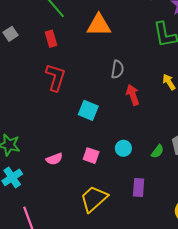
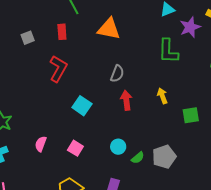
gray square: (11, 34) -> (28, 38), moved
cyan circle: (123, 148) -> (118, 147), moved
pink semicircle: (54, 159) -> (41, 144), turned 119

